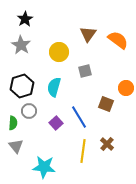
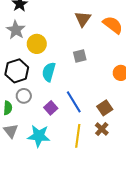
yellow circle: (59, 52) -> (37, 44), moved
brown square: (106, 104) -> (105, 108), moved, turned 35
cyan star: (44, 167) -> (39, 136), moved

